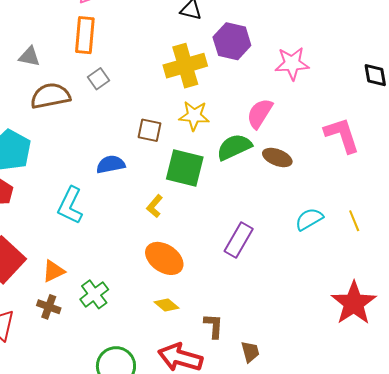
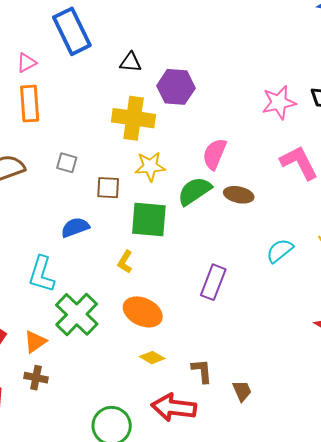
pink star: (292, 64) -> (279, 103), moved
yellow cross: (185, 66) -> (134, 118), turned 33
gray square: (98, 79) -> (67, 163), moved, turned -30
green cross: (94, 294) -> (77, 314), moved, size x1.5

